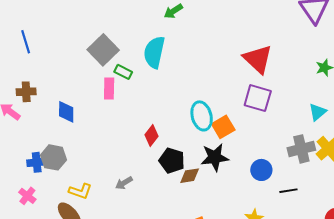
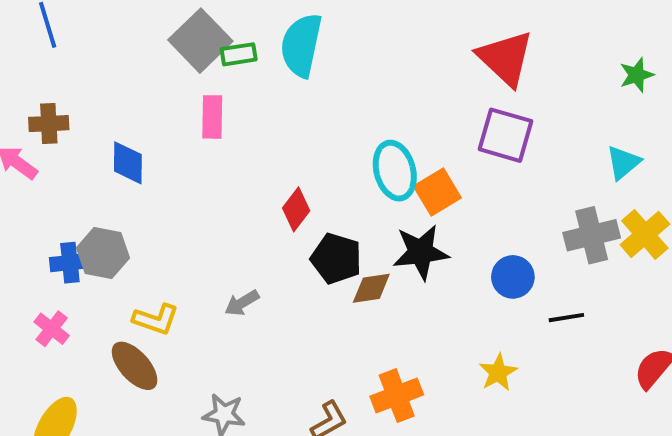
green rectangle: (123, 72) -> (239, 54), moved, turned -36

